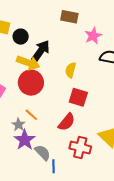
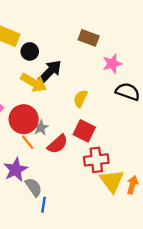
red circle: (31, 83) -> (24, 119), moved
red semicircle: (67, 122) -> (58, 144), moved
gray star: (19, 125) -> (41, 128), moved
red cross: (80, 147) -> (96, 160), moved, turned -30

